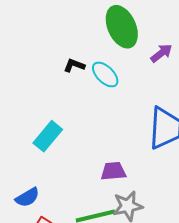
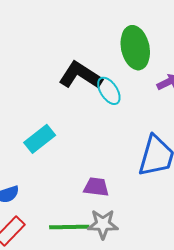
black L-shape: (74, 65) -> (81, 75), size x2.0

